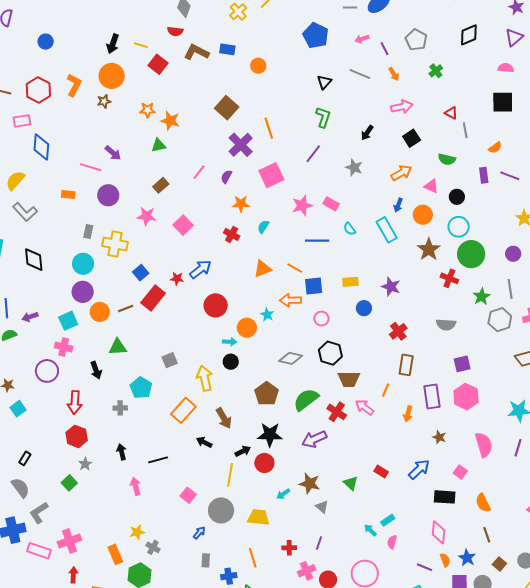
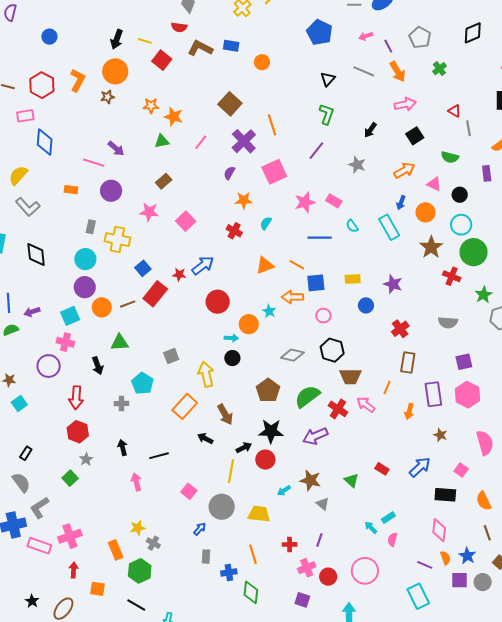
orange arrow: (394, 74) -> (398, 72), size x1.5
pink line: (199, 172) -> (201, 142), moved

